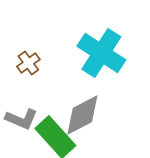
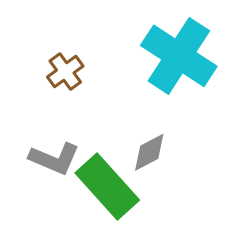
gray diamond: (82, 115) -> (149, 152), size x0.6

